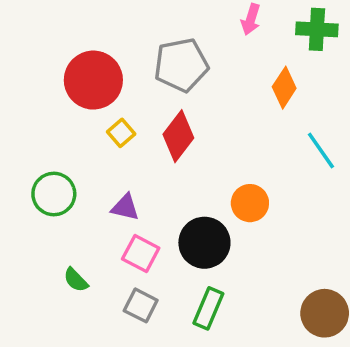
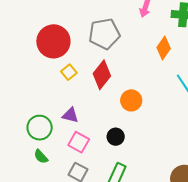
green circle: (54, 194) -> (40, 128), moved
orange circle: (250, 203) -> (131, 100), moved
black circle: (204, 243) -> (116, 137), size x0.6

